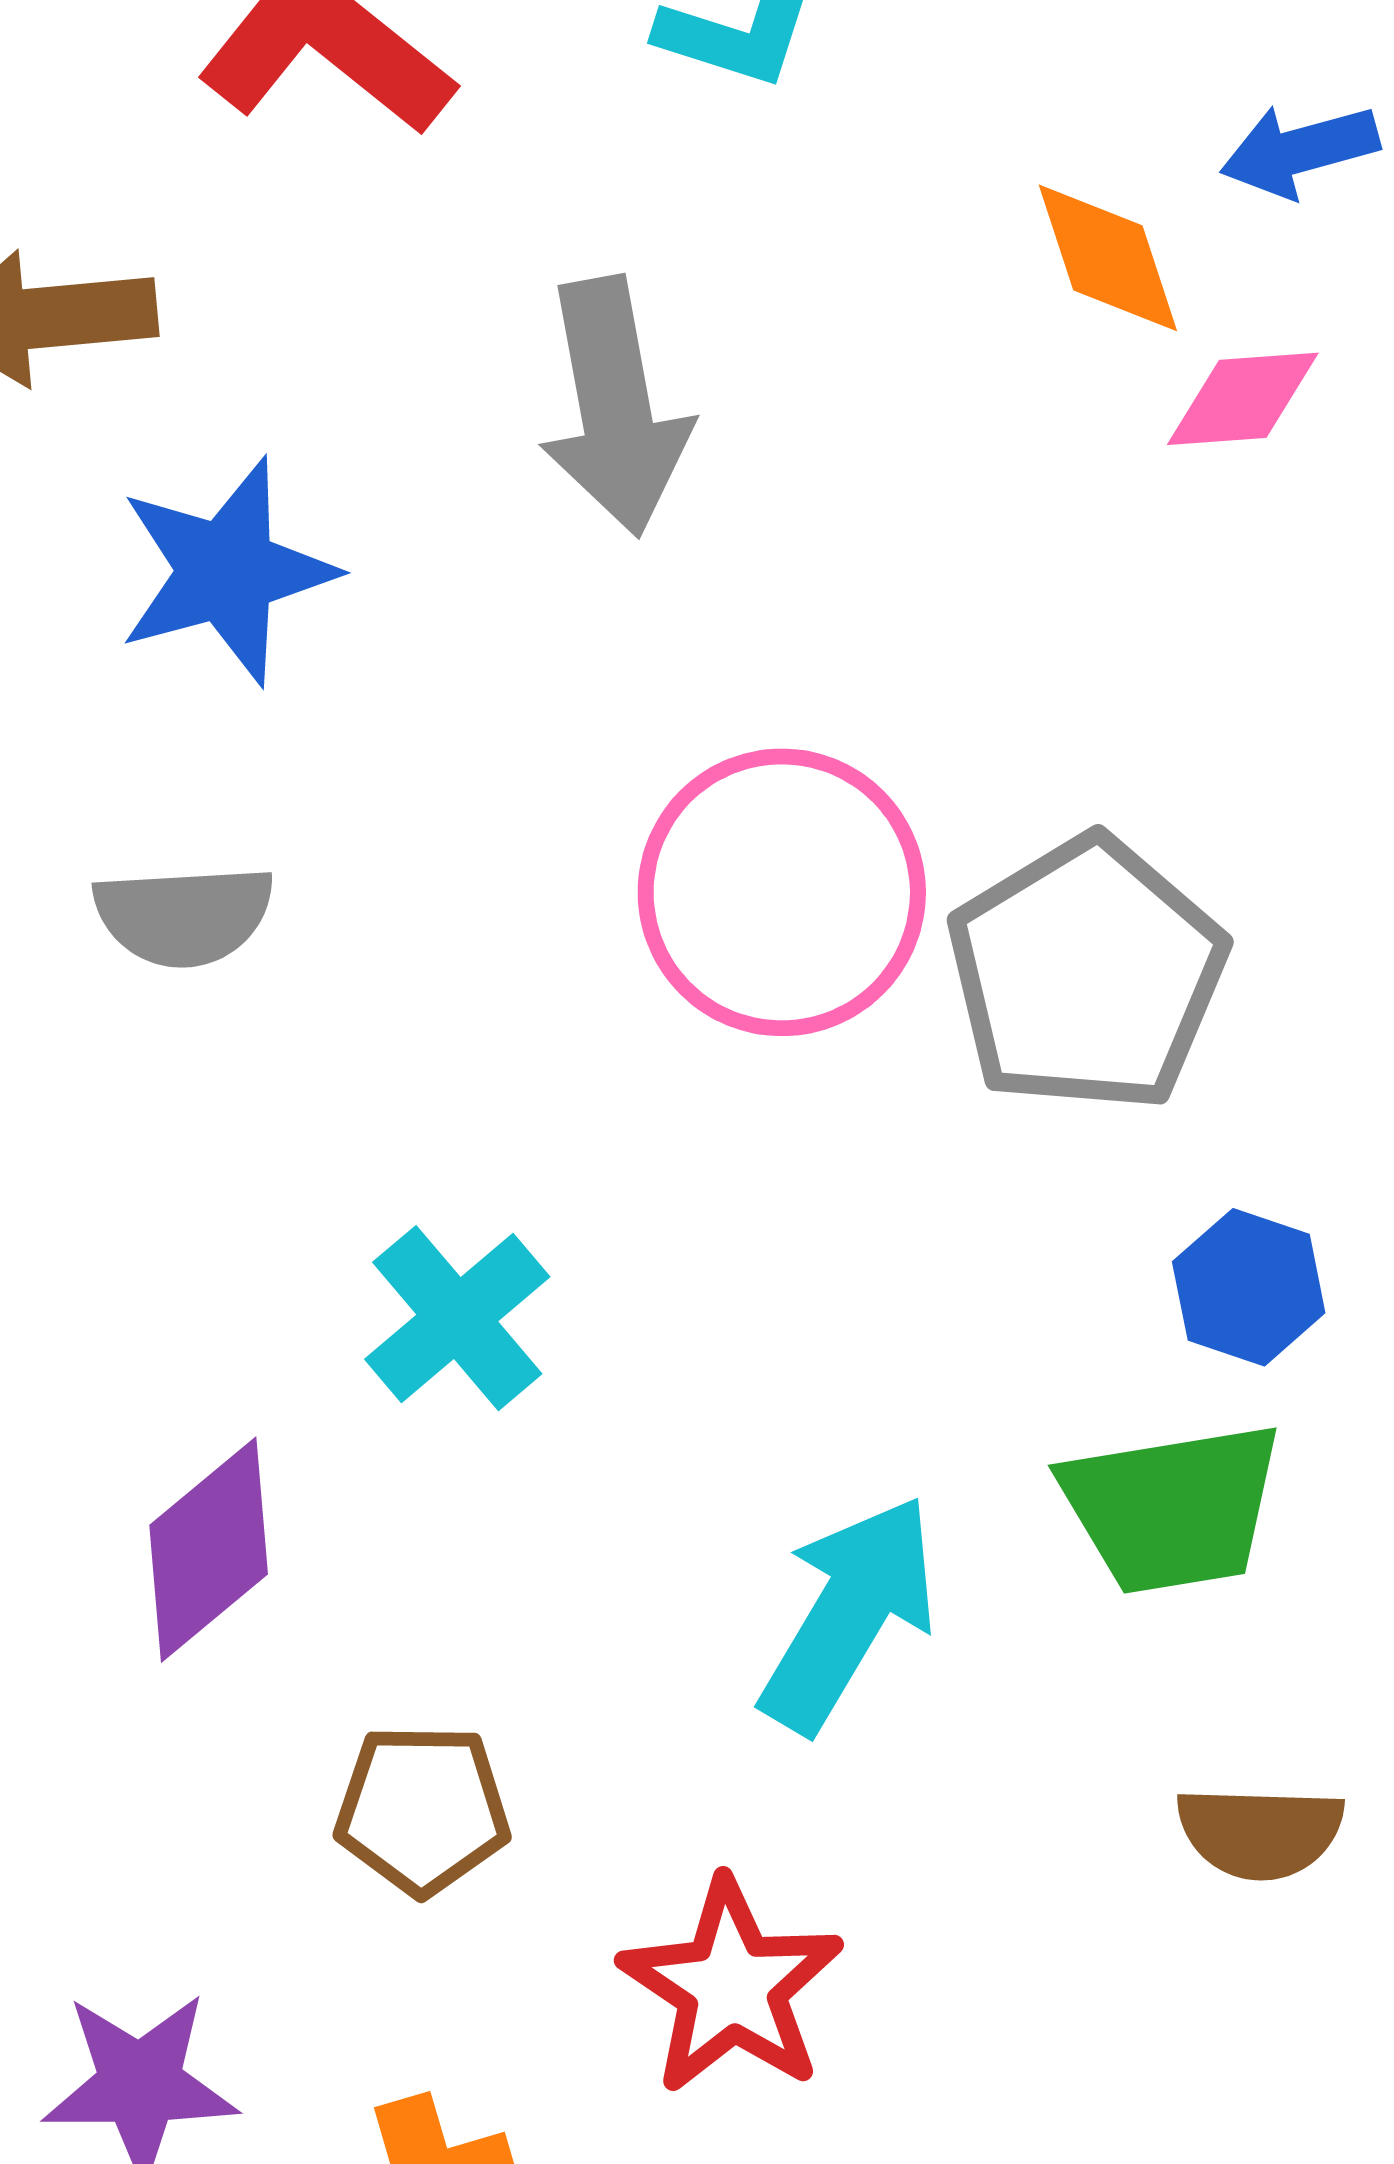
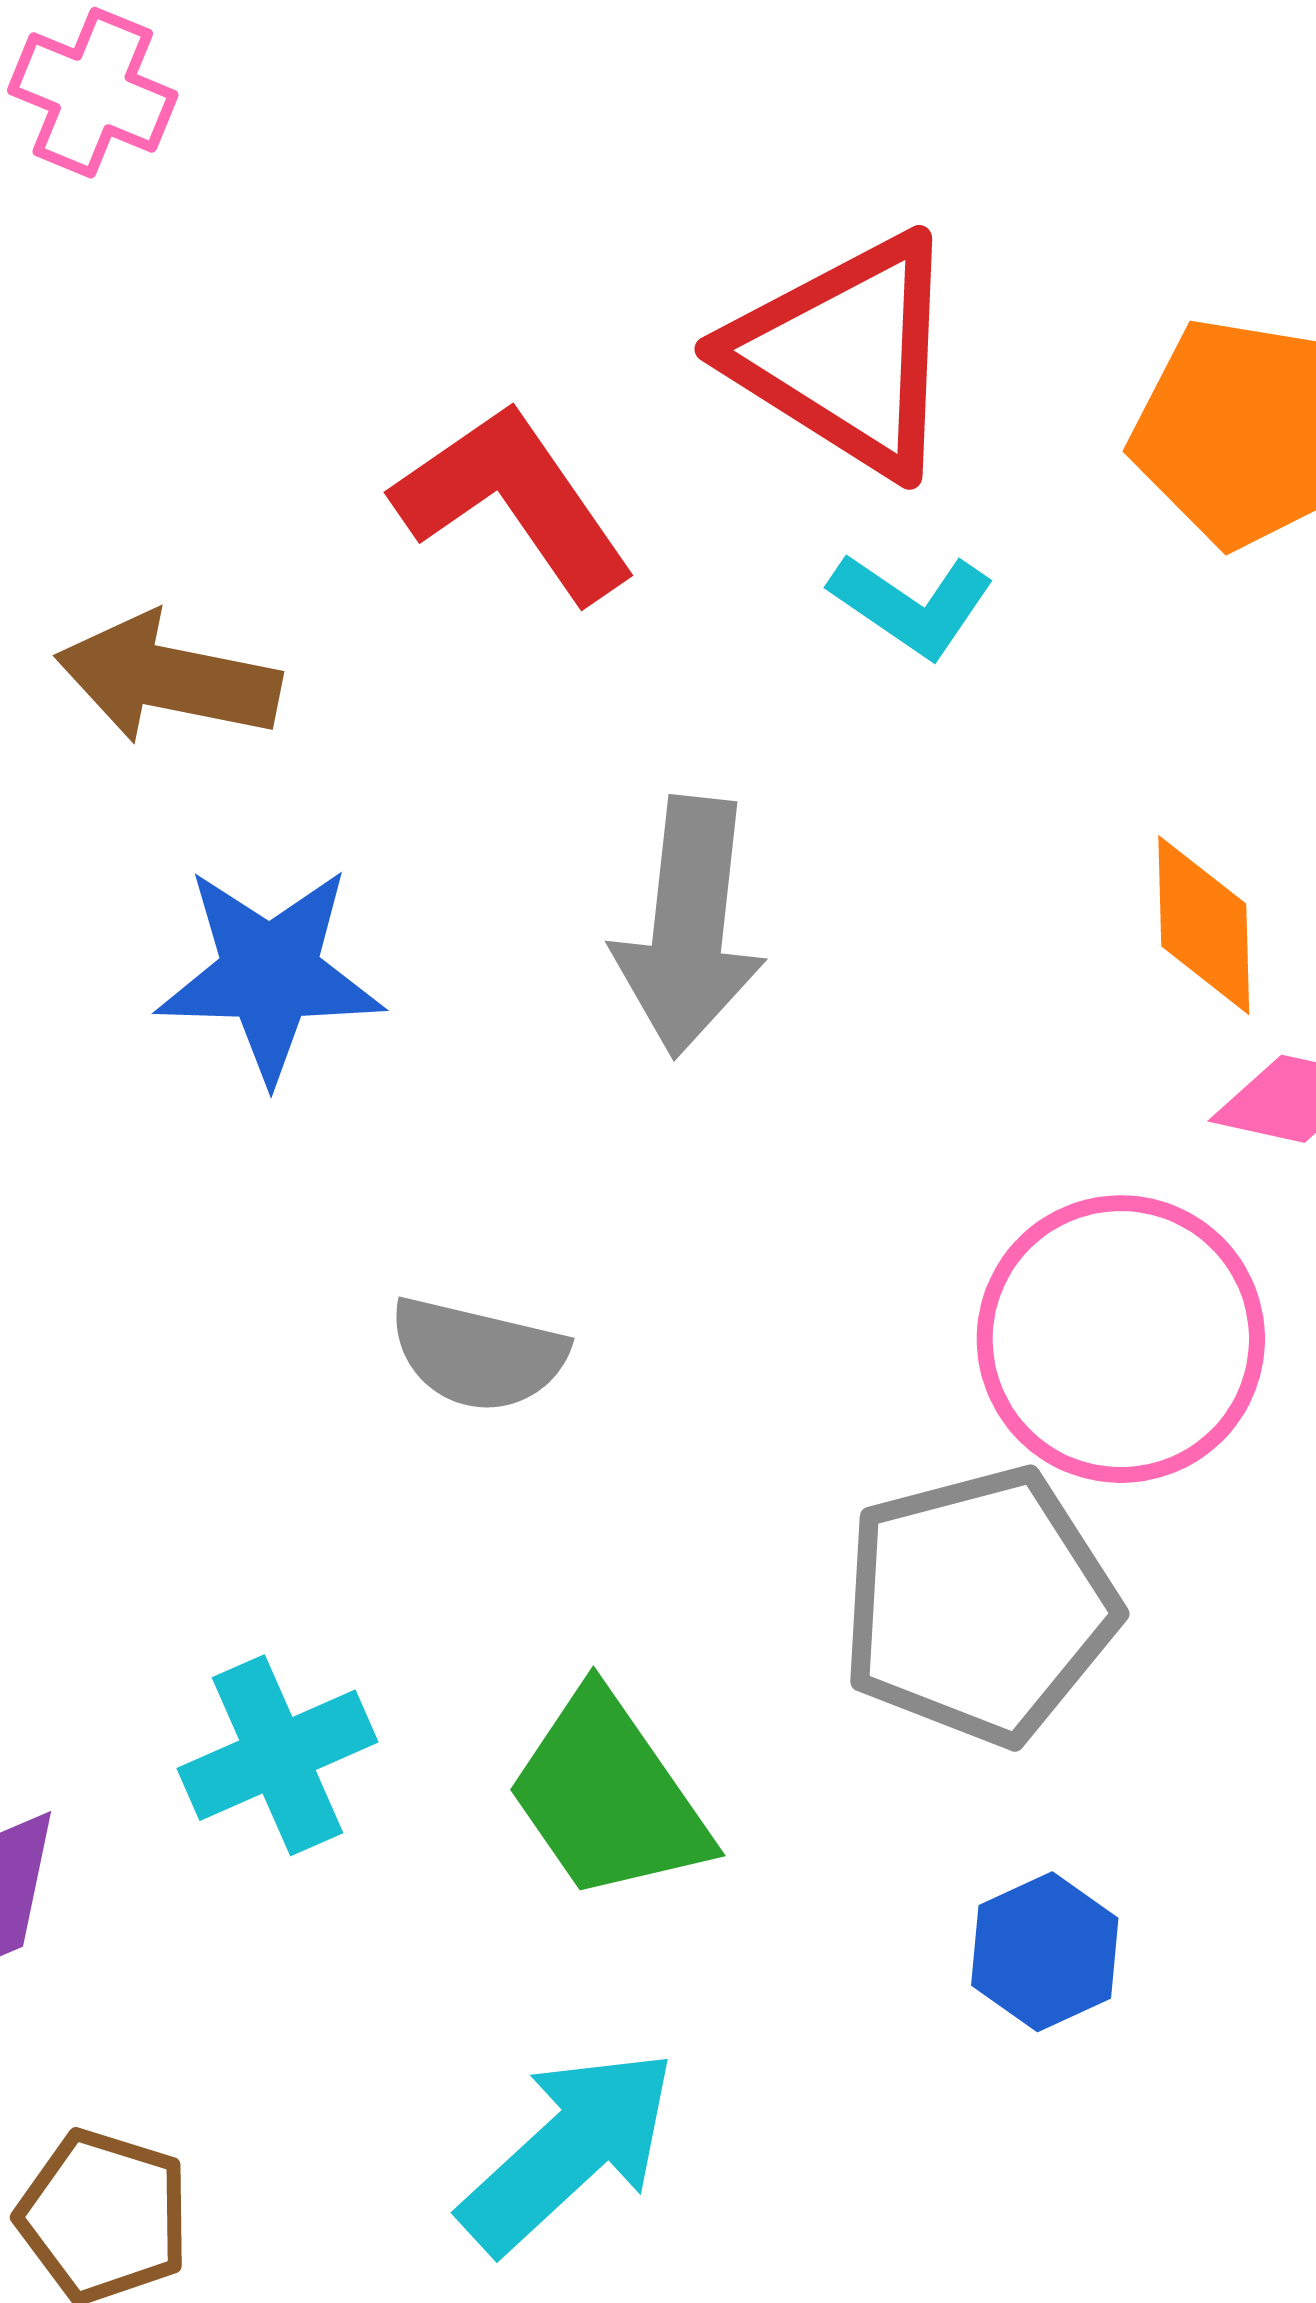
pink circle: (782, 892) -> (1121, 1339), moved
gray semicircle: (184, 916) -> (478, 1354), moved
green trapezoid: (1172, 1508) -> (608, 1796), moved, turned 48

